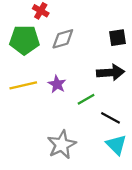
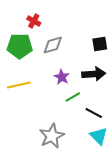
purple star: (57, 84) -> (62, 77), moved

